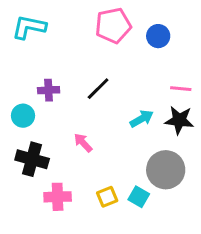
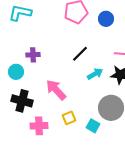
black line: (98, 89) -> (80, 54), moved
pink arrow: (83, 143) -> (56, 90), size x1.6
yellow square: (107, 197) -> (69, 118), moved

